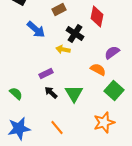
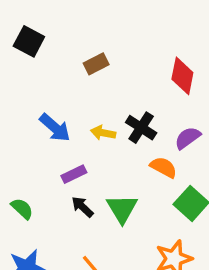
red diamond: (97, 16) -> (182, 76), moved
blue arrow: (36, 30) -> (55, 128), moved
black cross: (75, 34) -> (141, 128), moved

